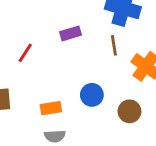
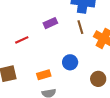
red line: (25, 53) -> (22, 40), turned 40
brown circle: (129, 111) -> (98, 79), moved

